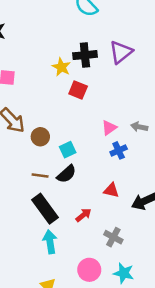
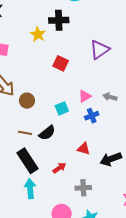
purple triangle: (121, 52) -> (100, 50), moved
black cross: (85, 55) -> (59, 20), moved
yellow star: (61, 67) -> (38, 34), moved
cyan square: (68, 150) -> (62, 108), moved
gray cross: (113, 237) -> (83, 188), turned -35

